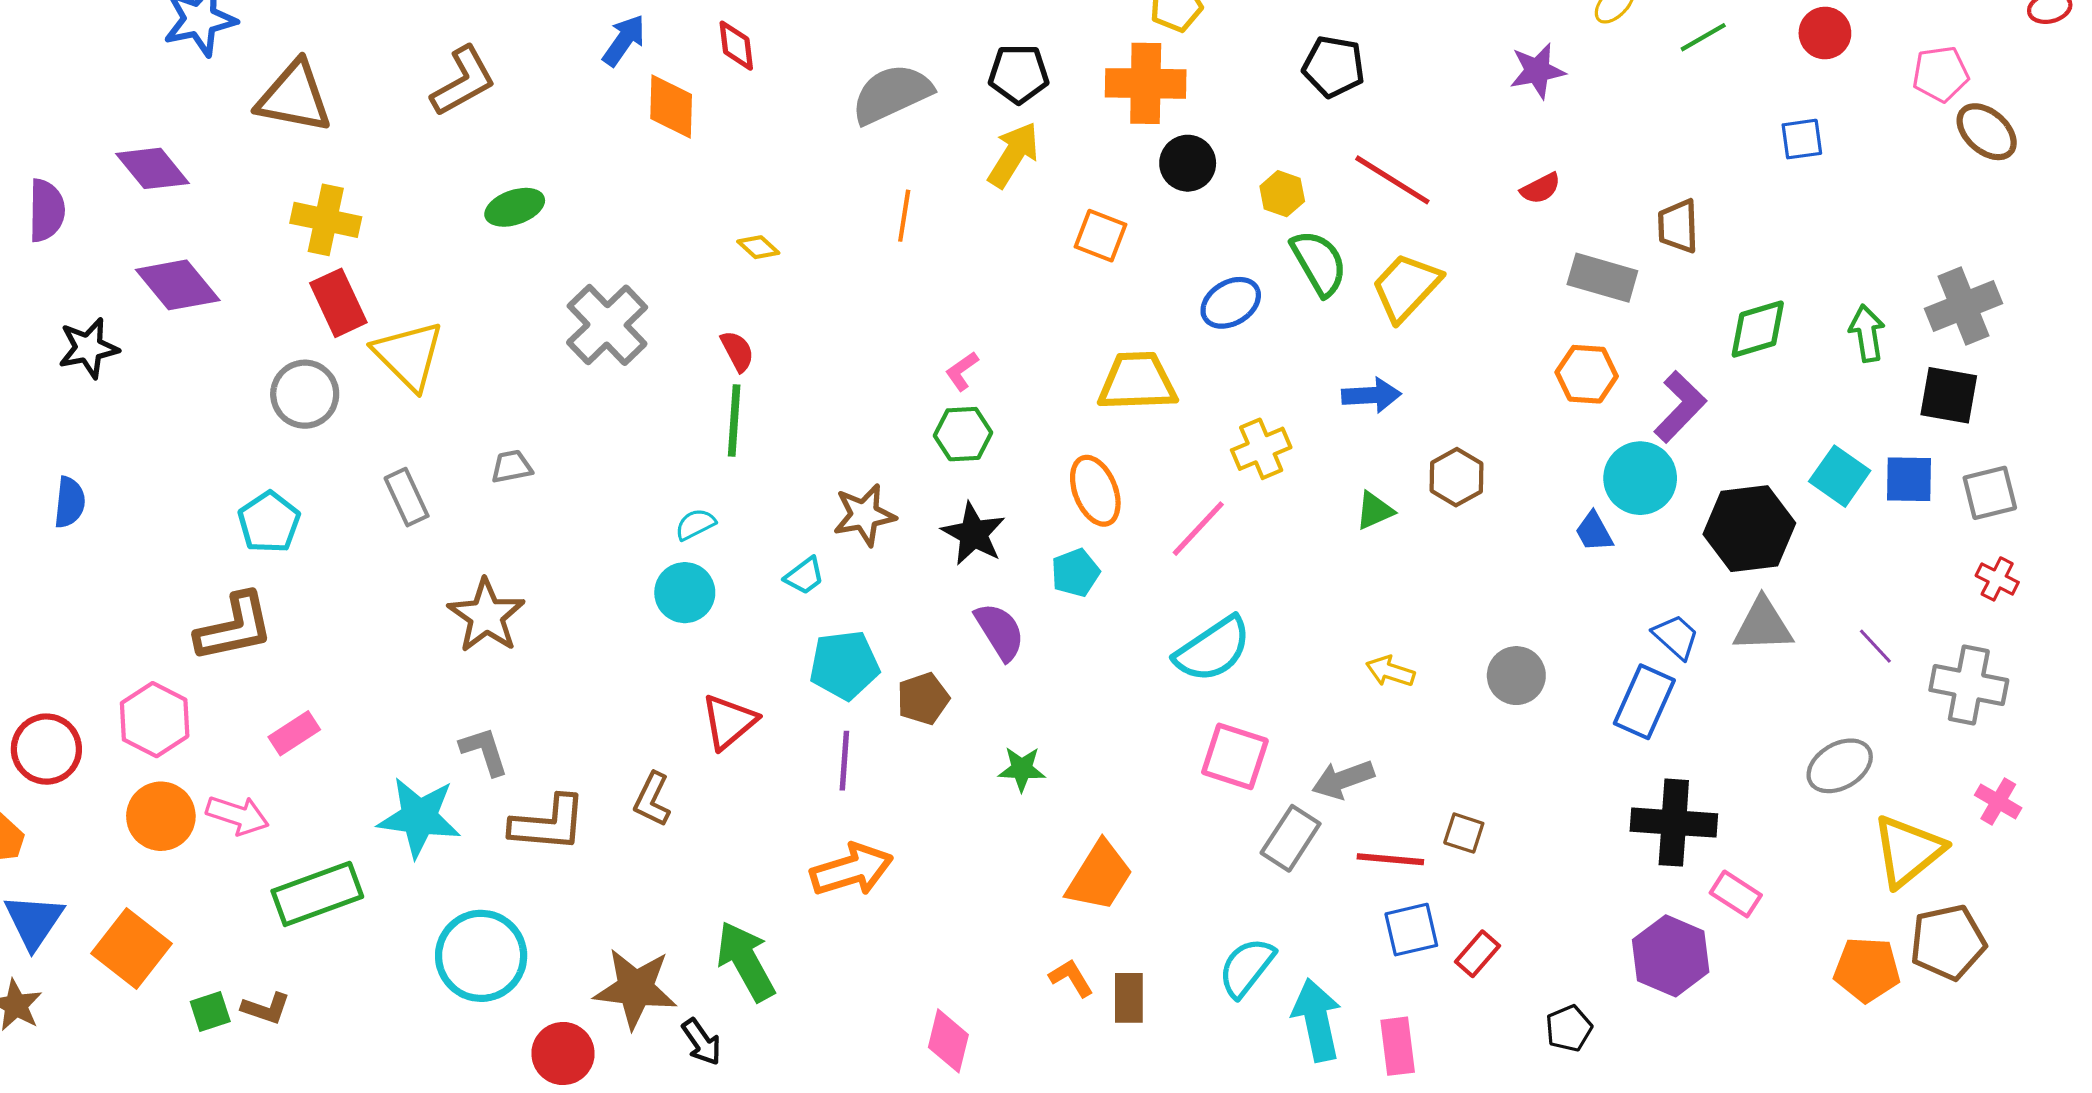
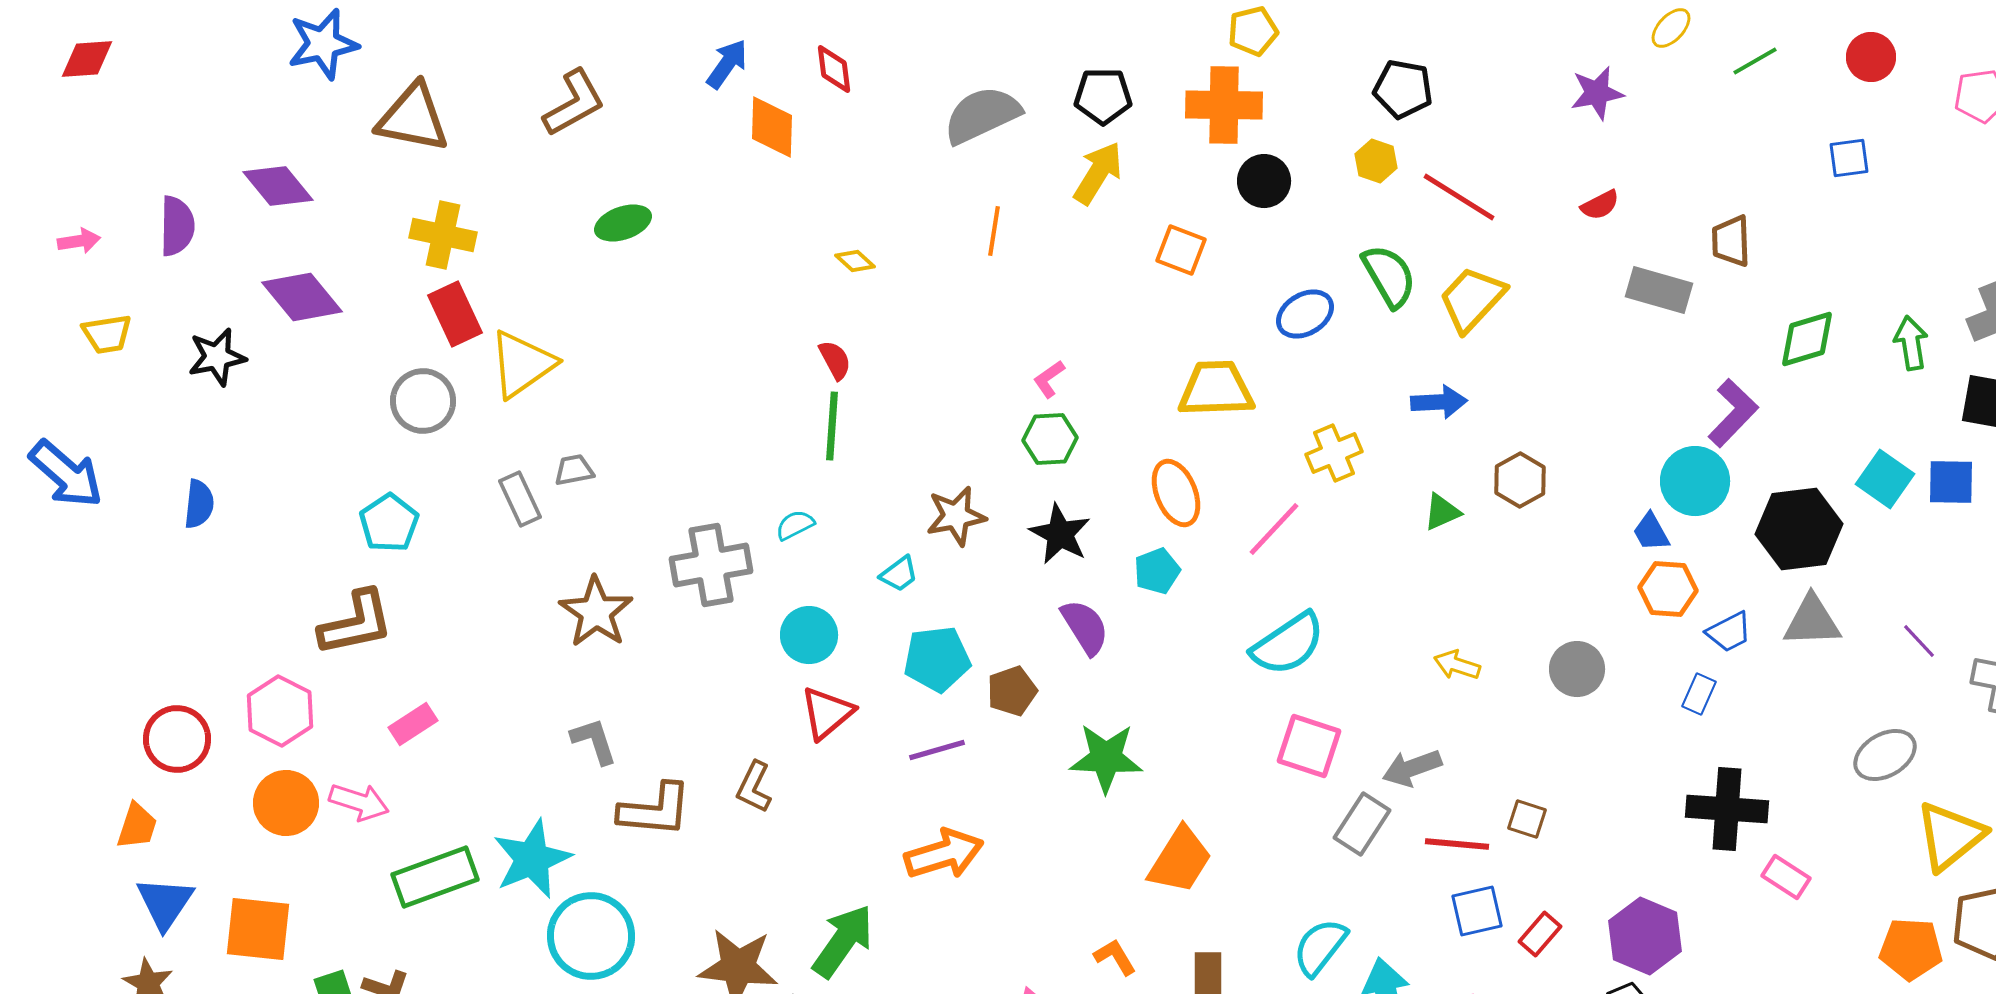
yellow hexagon: (1282, 194) -> (1376, 161), moved
gray cross: (607, 325) -> (711, 565), moved, turned 34
yellow triangle: (409, 355) -> (522, 364), turned 40
orange hexagon: (1587, 374) -> (1668, 589), moved
gray trapezoid: (512, 467) -> (574, 470), moved
cyan circle: (685, 593) -> (809, 635), moved
blue trapezoid: (1676, 637) -> (1729, 632), turned 111
blue rectangle: (1644, 702) -> (1699, 694), size x0.6
purple line: (844, 761) -> (937, 750), turned 70
green star: (1022, 769) -> (1106, 758), size x1.6
cyan star: (419, 817) -> (532, 859), moved, turned -30
orange square: (131, 949) -> (258, 929), turned -32
purple hexagon: (1671, 956) -> (1645, 936), moved
green arrow: (746, 961) -> (843, 941), turned 64
orange L-shape: (1071, 978) -> (1115, 957), moved

